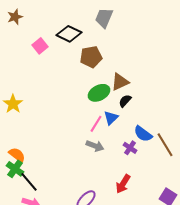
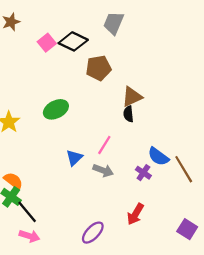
pink square: (40, 46) -> (47, 43), moved
green ellipse: (99, 93) -> (56, 109), moved
black semicircle: (125, 101) -> (128, 114), moved, turned -48
blue triangle: (111, 118) -> (74, 158), moved

